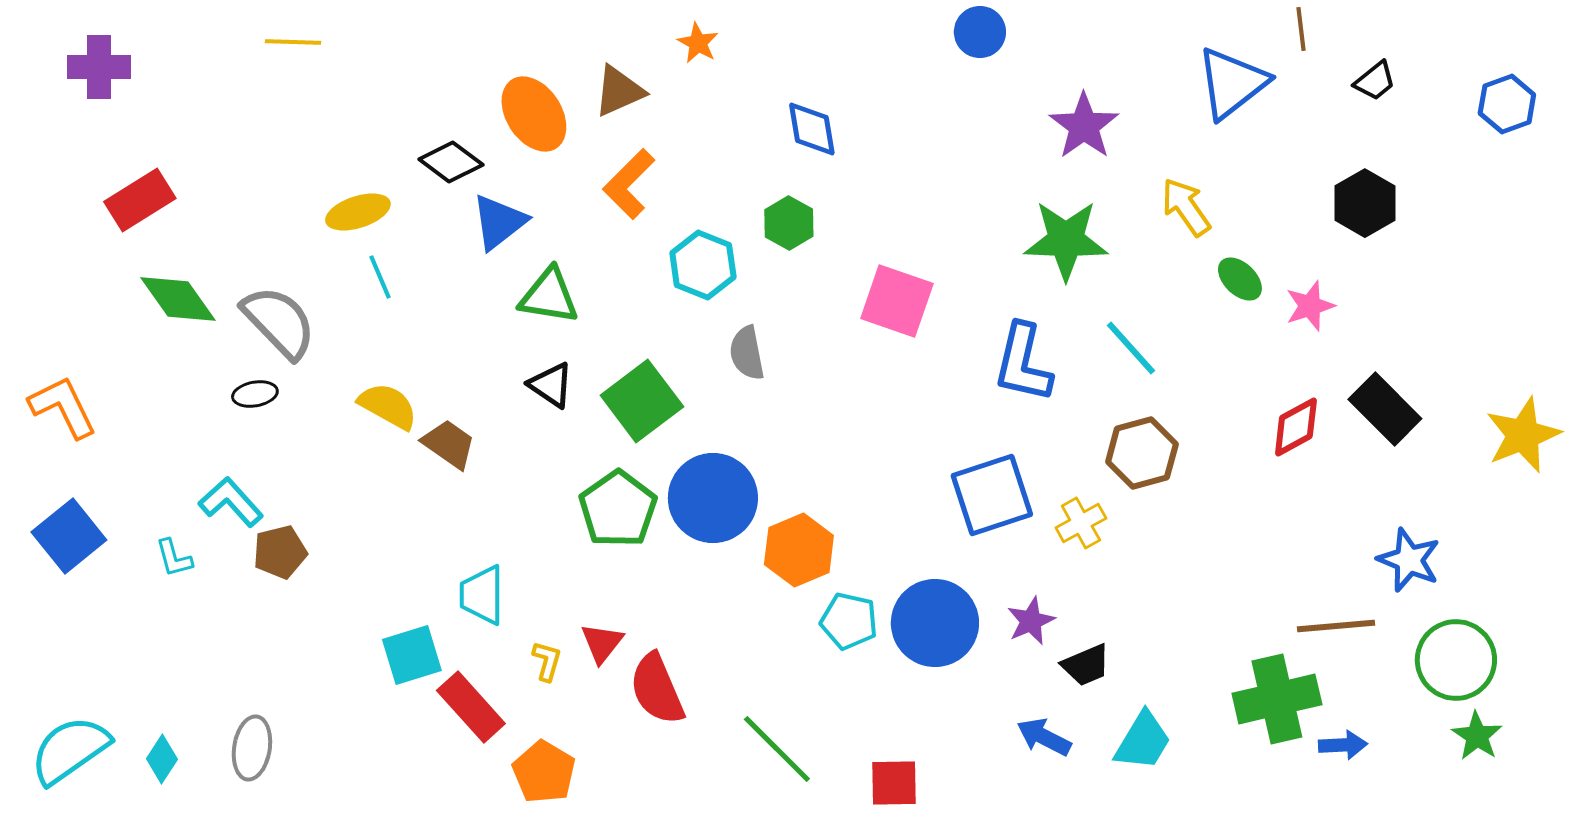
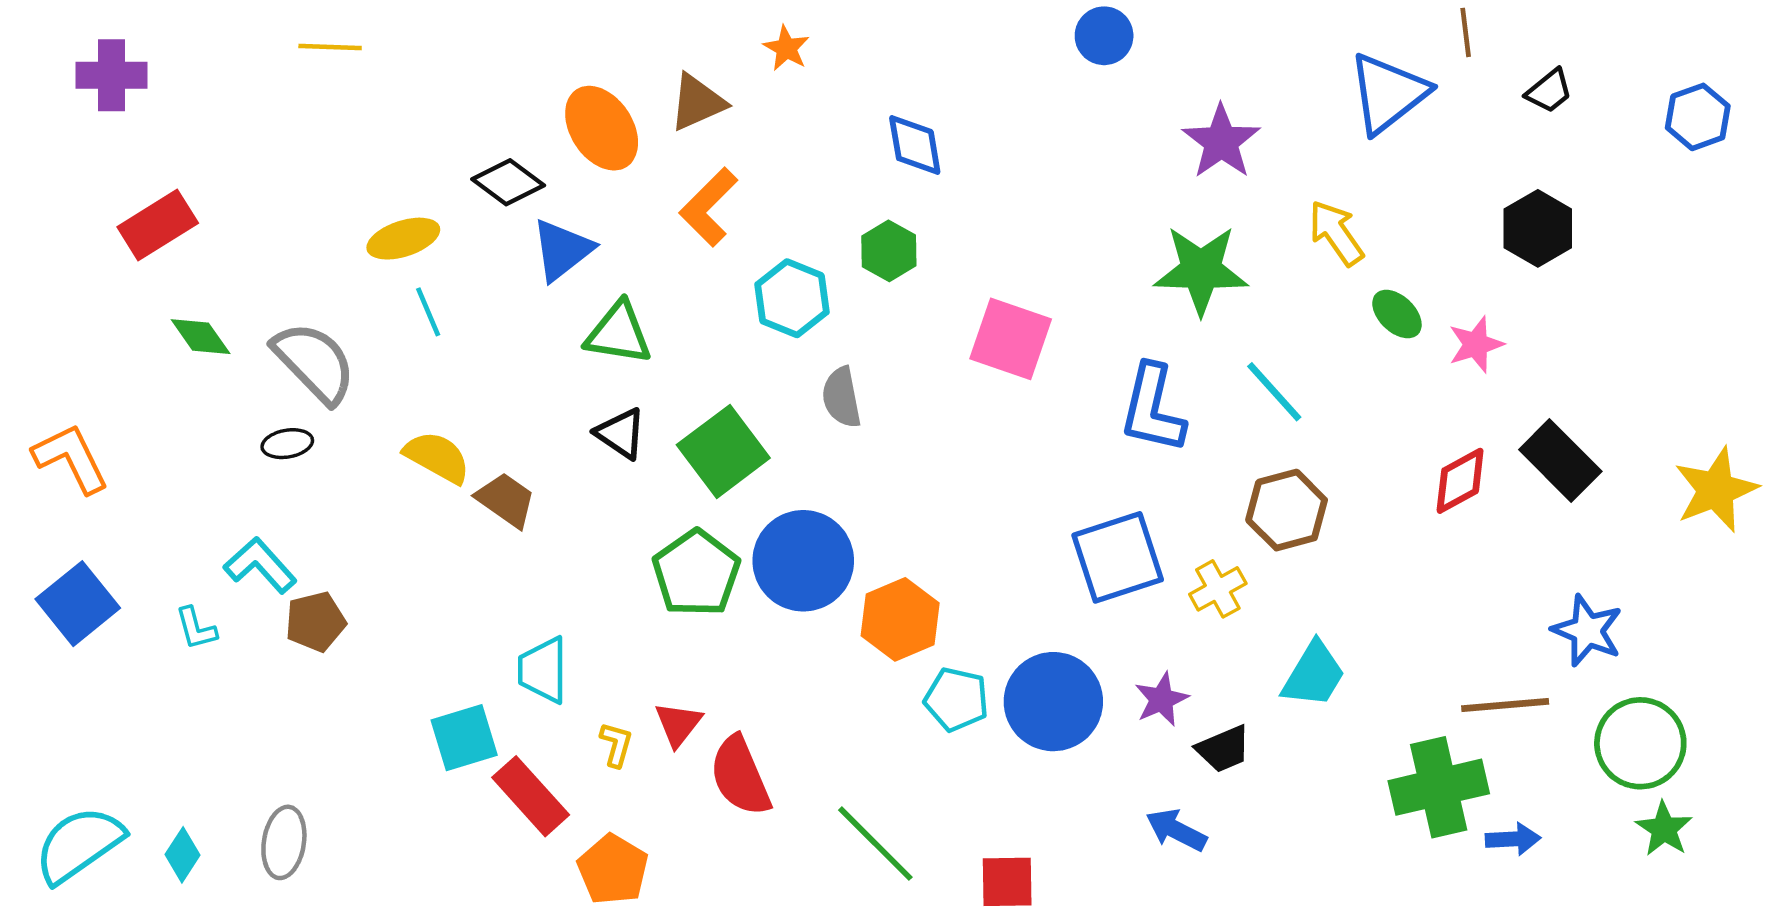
green diamond: (178, 299) -> (201, 337), size x0.7
cyan trapezoid: (1143, 741) -> (1314, 675), moved

